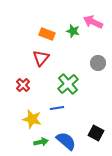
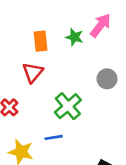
pink arrow: (93, 22) -> (100, 25), turned 102
orange rectangle: (47, 34) -> (41, 41), turned 63

